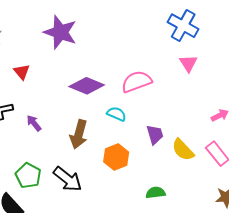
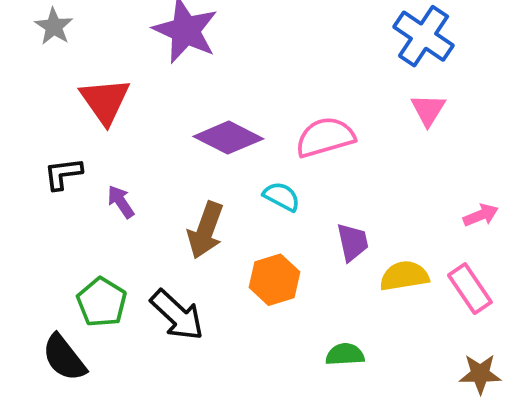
red triangle: (22, 72) -> (105, 101), size x1.6
yellow semicircle: (183, 150) -> (404, 276), turned 120

